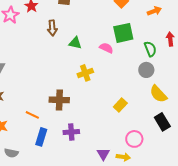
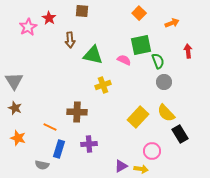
green triangle: (75, 43) -> (93, 55), size x1.5
green semicircle: (150, 49) -> (158, 61), moved
yellow semicircle: (158, 94) -> (166, 113), moved
yellow rectangle: (120, 105) -> (138, 117), size x1.5
gray semicircle: (11, 153) -> (42, 165), moved
purple triangle: (103, 154) -> (121, 166), turned 32

